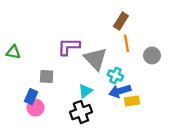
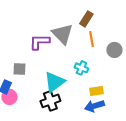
gray triangle: (95, 59) -> (62, 34), moved
cyan triangle: (85, 91) -> (54, 82), size x1.6
blue arrow: (120, 91) -> (94, 106), moved

